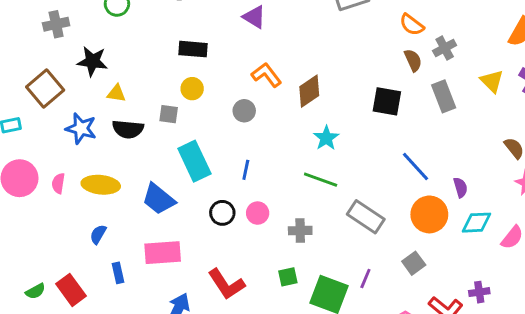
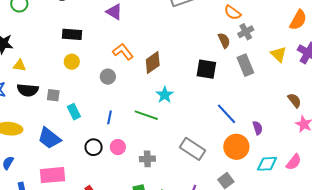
orange semicircle: (412, 25) -> (233, 12), moved
gray square: (169, 114) -> (53, 95), moved
cyan rectangle: (194, 161) -> (74, 112), size x0.6
green line: (321, 180) -> (146, 115), moved
cyan diamond: (476, 223) -> (267, 164), moved

